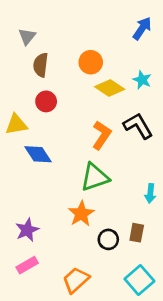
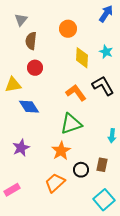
orange circle: (91, 62) -> (68, 29), moved
yellow diamond: (110, 88) -> (82, 58), turned 60
orange L-shape: (102, 135) -> (76, 93), turned -70
purple star: (27, 230) -> (21, 148), moved
pink rectangle: (27, 265) -> (12, 190), moved
orange trapezoid: (76, 280) -> (55, 183), moved

